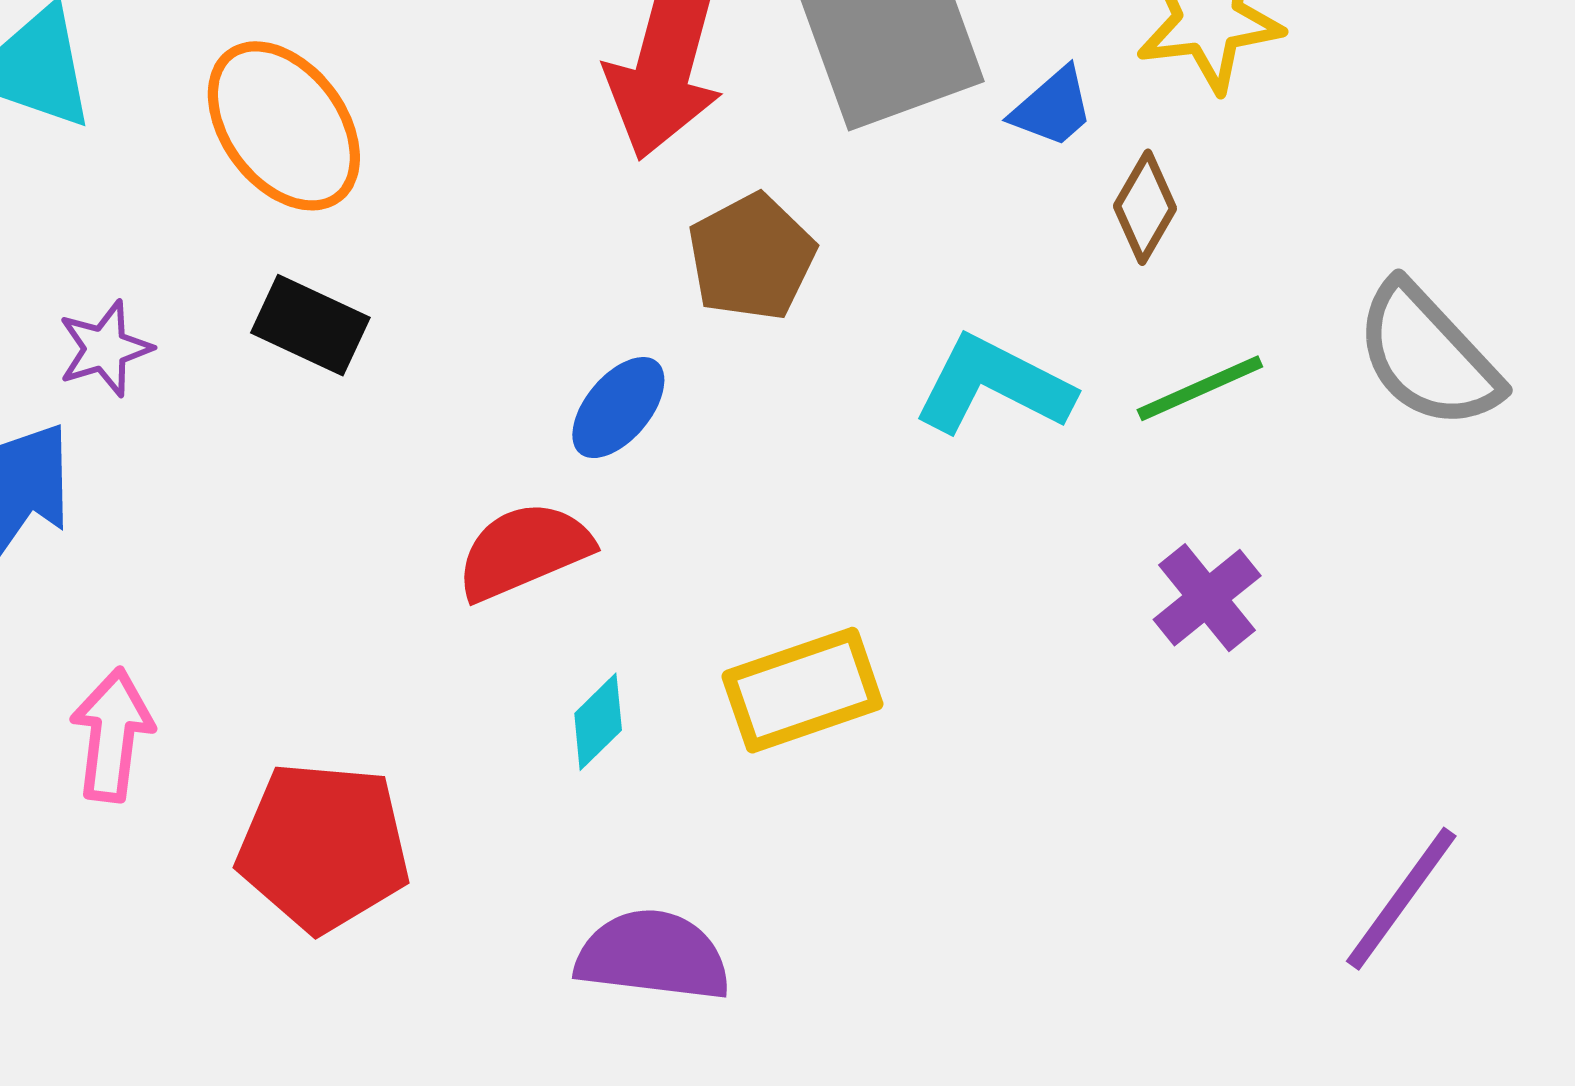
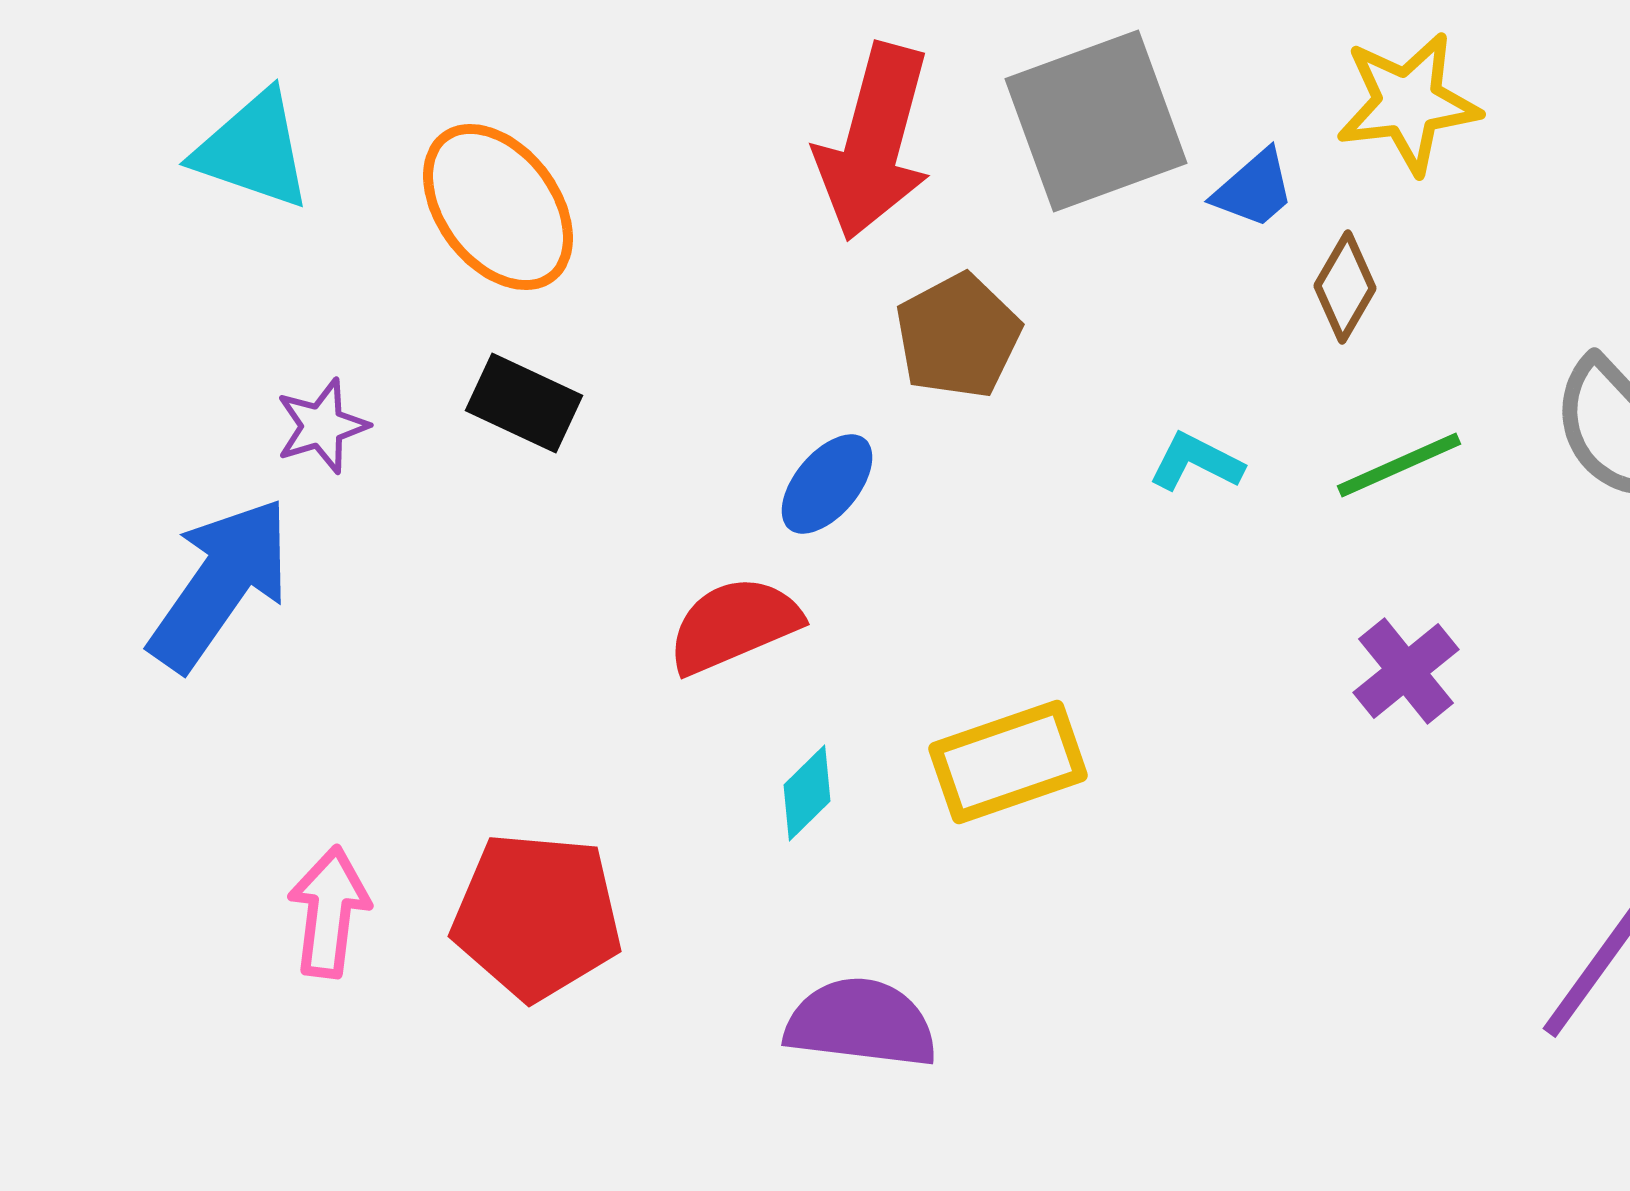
cyan L-shape: (994, 385) -> (1196, 462), size x0.6
pink arrow: (112, 735) -> (329, 912), moved

